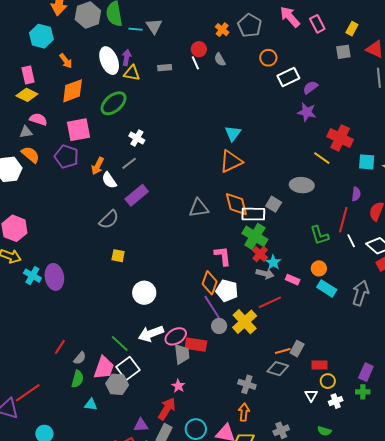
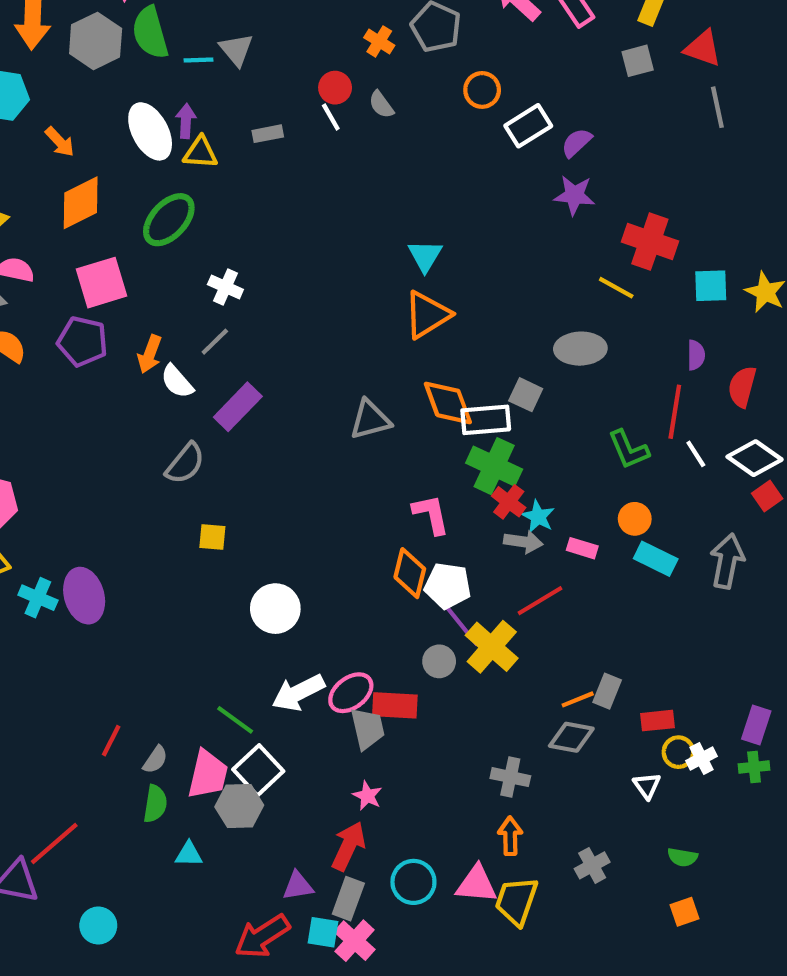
purple line: (212, 307) -> (460, 624), moved
white cross: (336, 401) -> (702, 758), moved

